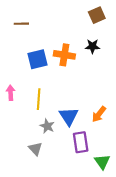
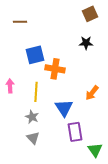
orange cross: (64, 55) -> (55, 69), moved
orange arrow: (99, 114) -> (92, 93), moved
gray star: (47, 126) -> (32, 117), moved

